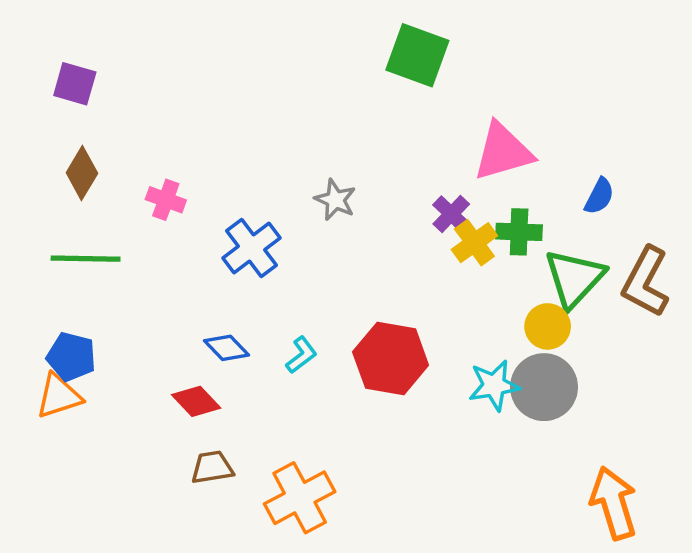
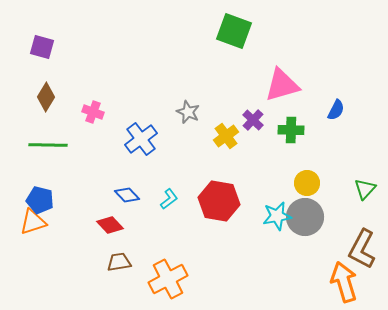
yellow cross: (474, 243) -> (226, 136), moved
green triangle: (574, 278) -> (365, 189), moved, size x0.6
brown L-shape: (646, 282) -> (362, 249), moved

